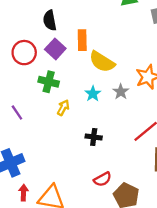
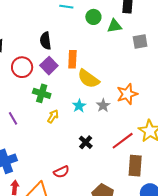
black cross: (94, 137) -> (86, 142), moved, turned 32
red semicircle: (103, 179) -> (61, 172), moved

